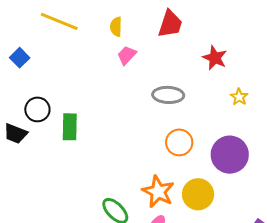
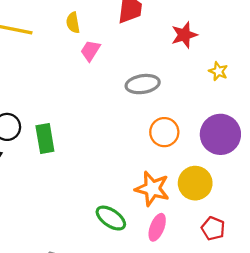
red star: (215, 58) -> (184, 35), turned -30

